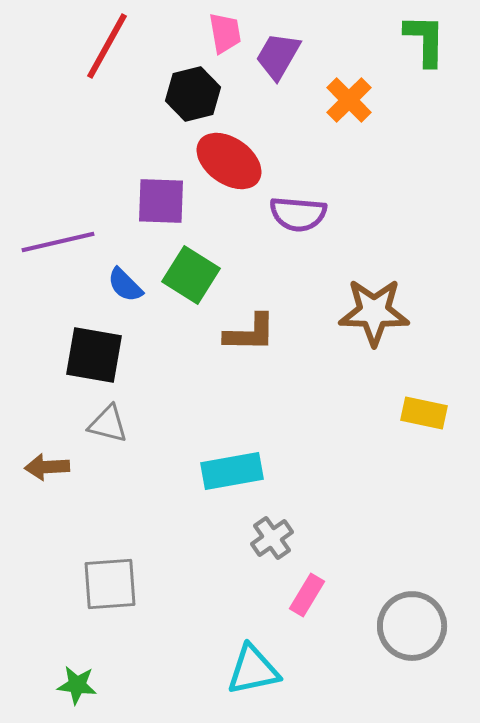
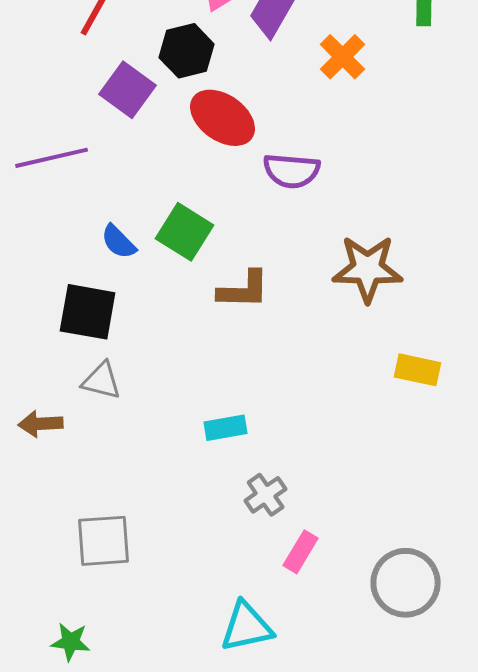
purple square: (161, 201) -> (128, 90), moved, turned 34
purple line: (58, 242) -> (52, 158), moved
cyan rectangle: (232, 471) -> (226, 428), size x0.7

